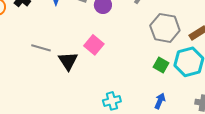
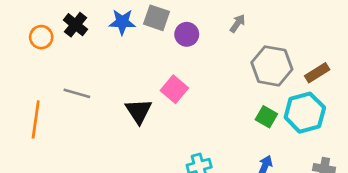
gray line: (41, 48) -> (77, 93), moved

